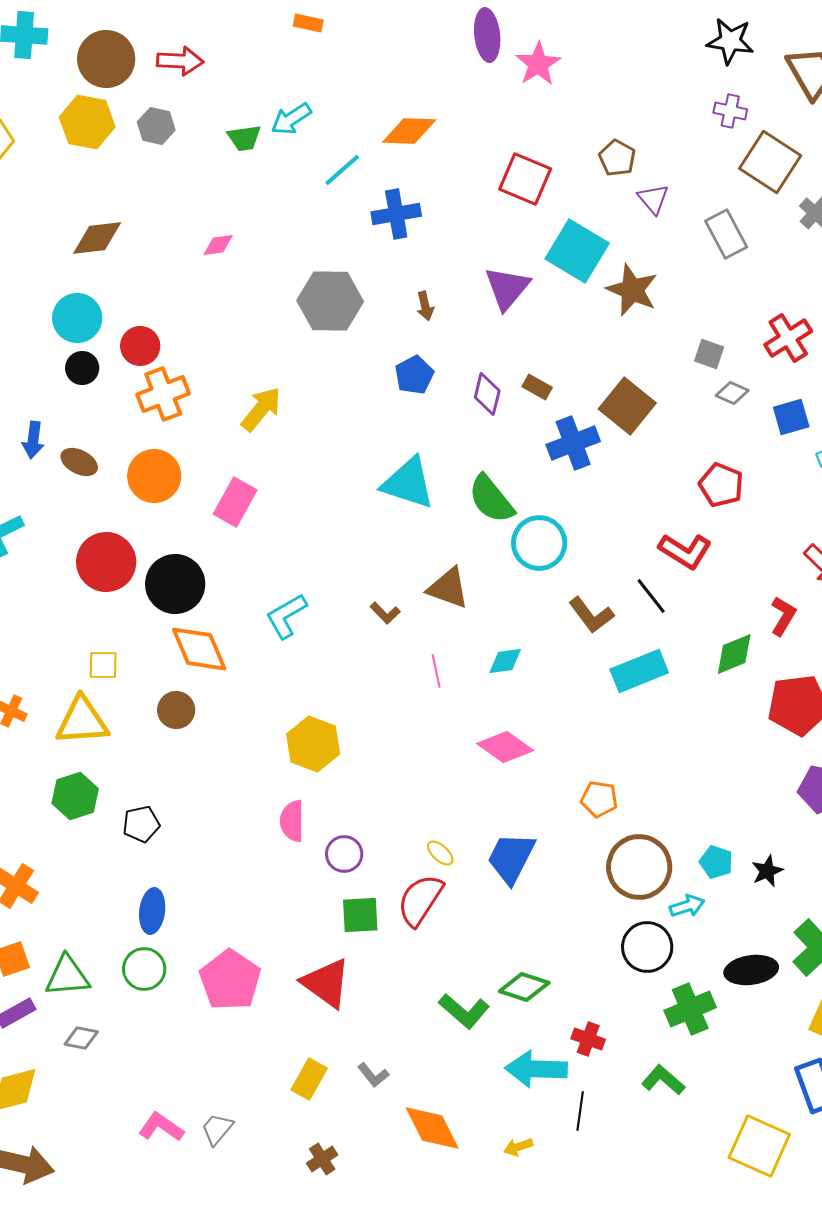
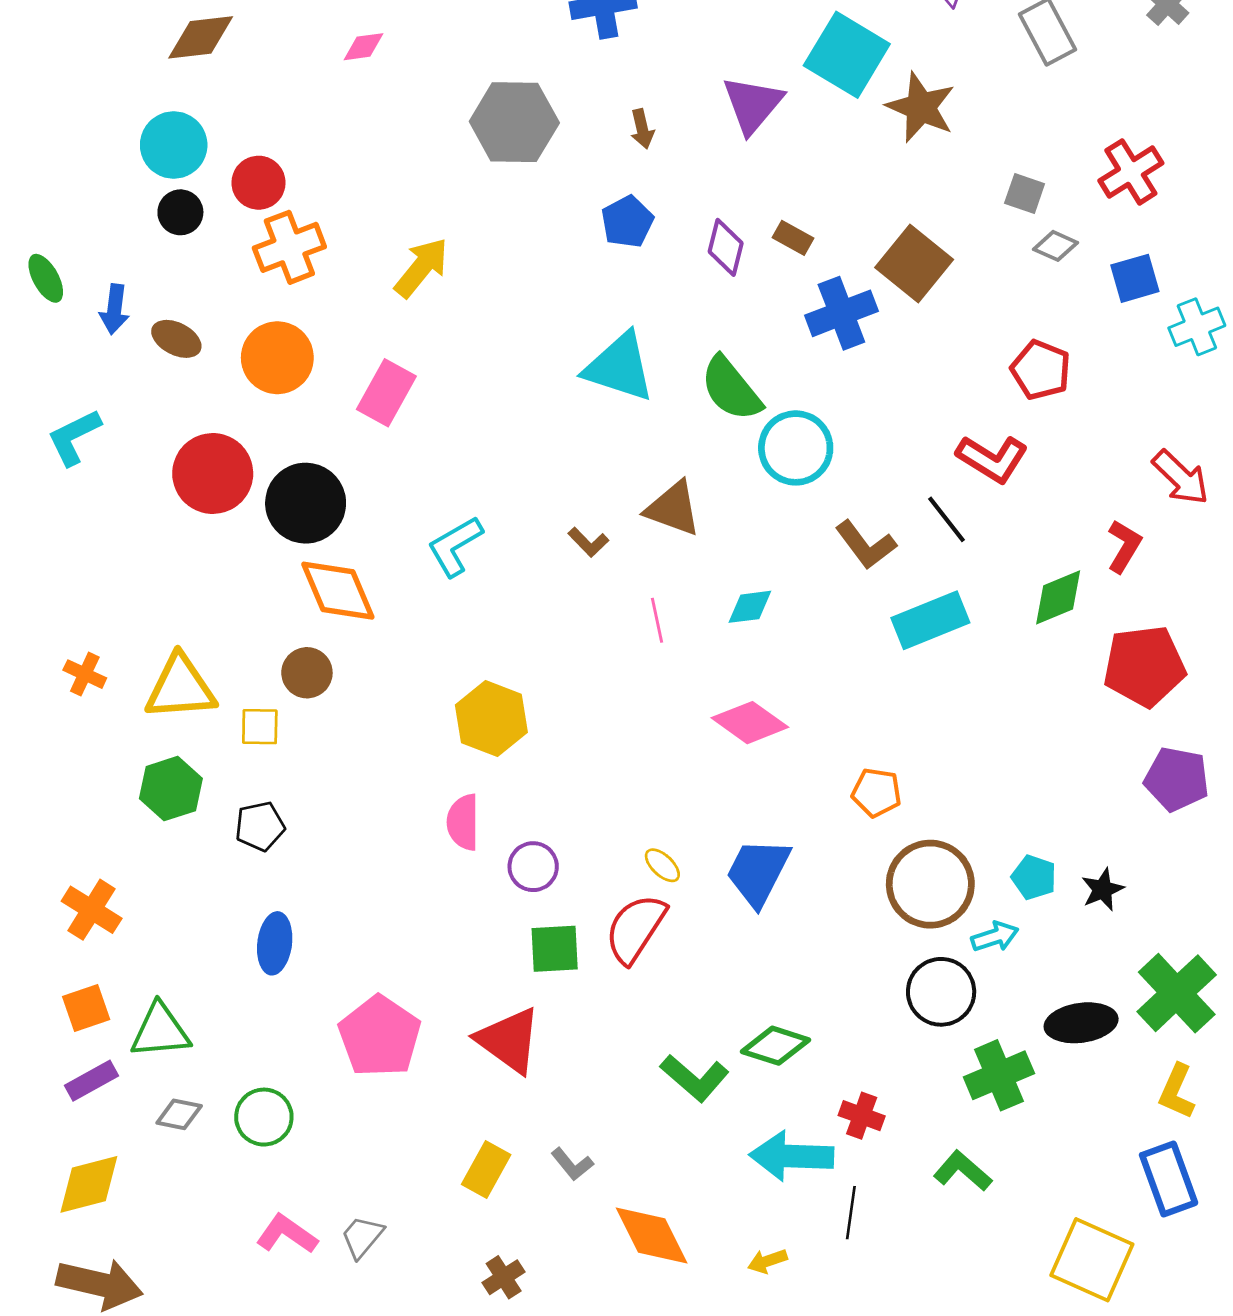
yellow square: (103, 665) -> (260, 727), moved
green circle: (144, 969) -> (264, 1117), moved

